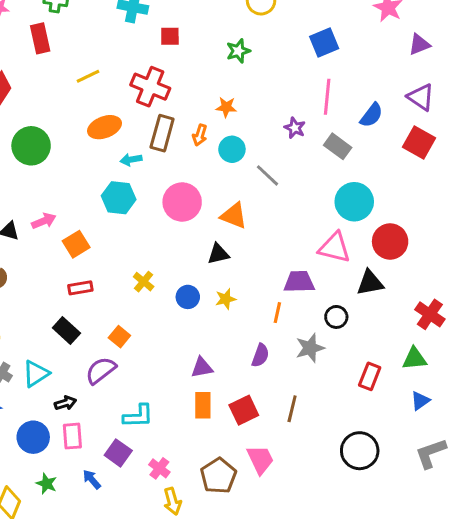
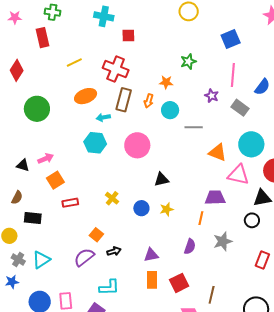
green star: (238, 51) -> (188, 61), moved
gray line: (267, 175) -> (194, 127), turned -42
orange triangle: (234, 216) -> (218, 152), moved
orange square: (76, 244) -> (55, 180), moved
black circle: (336, 317) -> (252, 220), moved
black rectangle: (66, 331) -> (33, 218), moved, turned -36
black arrow: (65, 403) -> (114, 251), moved
brown line: (292, 409) -> (212, 295), moved

